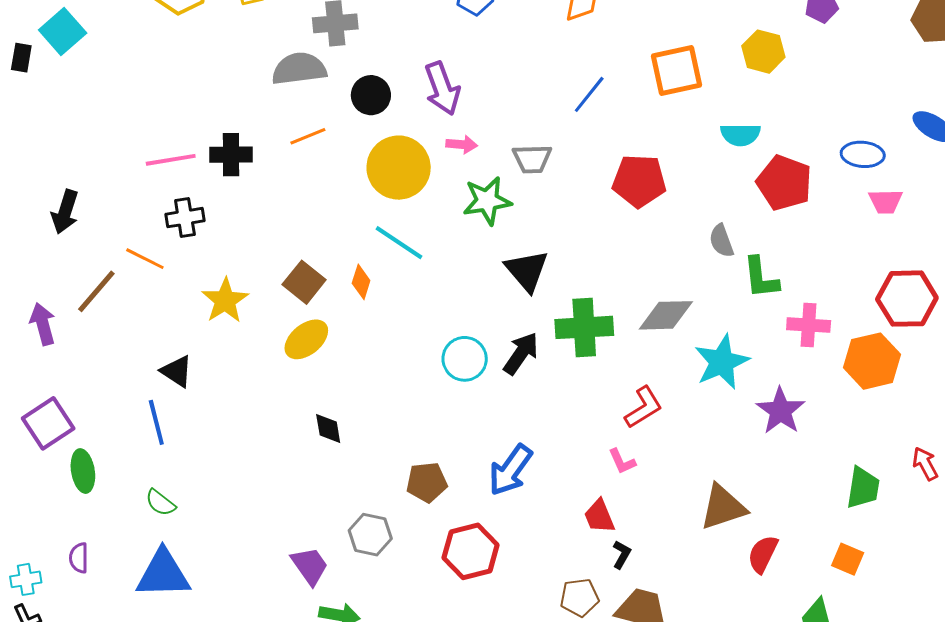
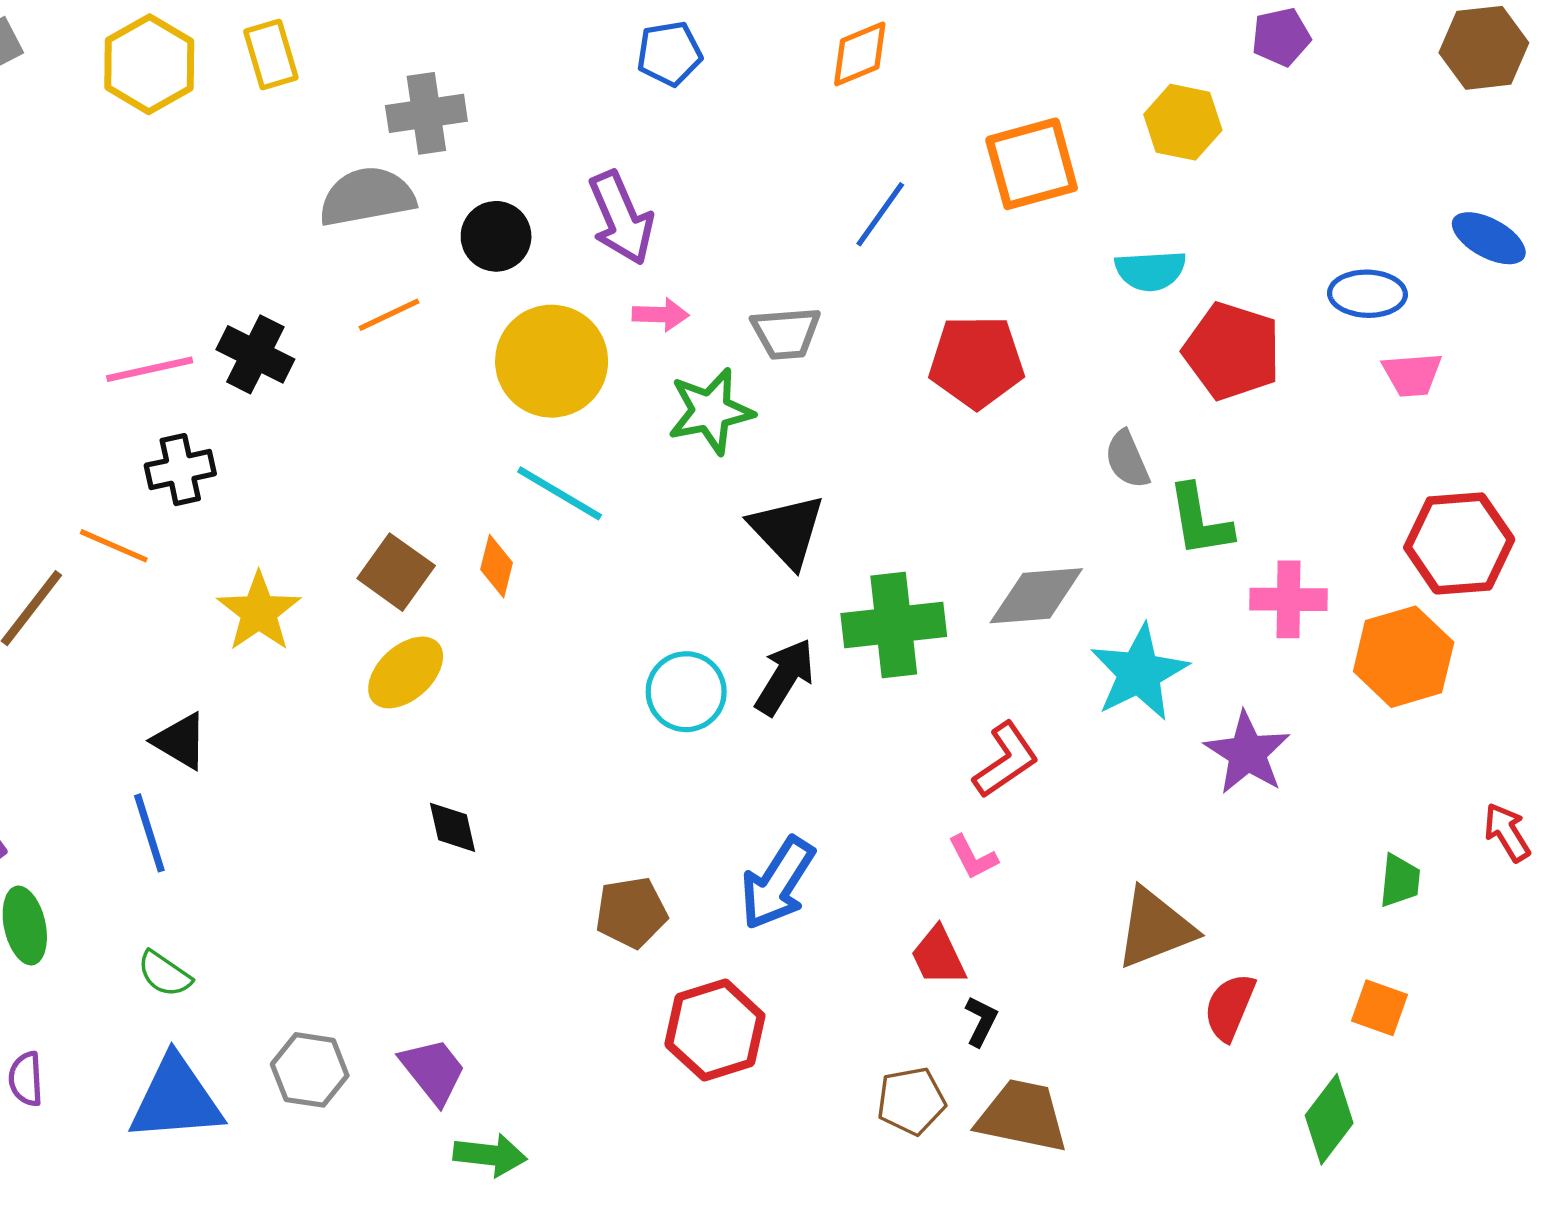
black cross: (231, 155) -> (255, 354), turned 30
green trapezoid: (863, 488) -> (1400, 881), size x0.7
gray hexagon: (370, 535) -> (310, 1070), moved

